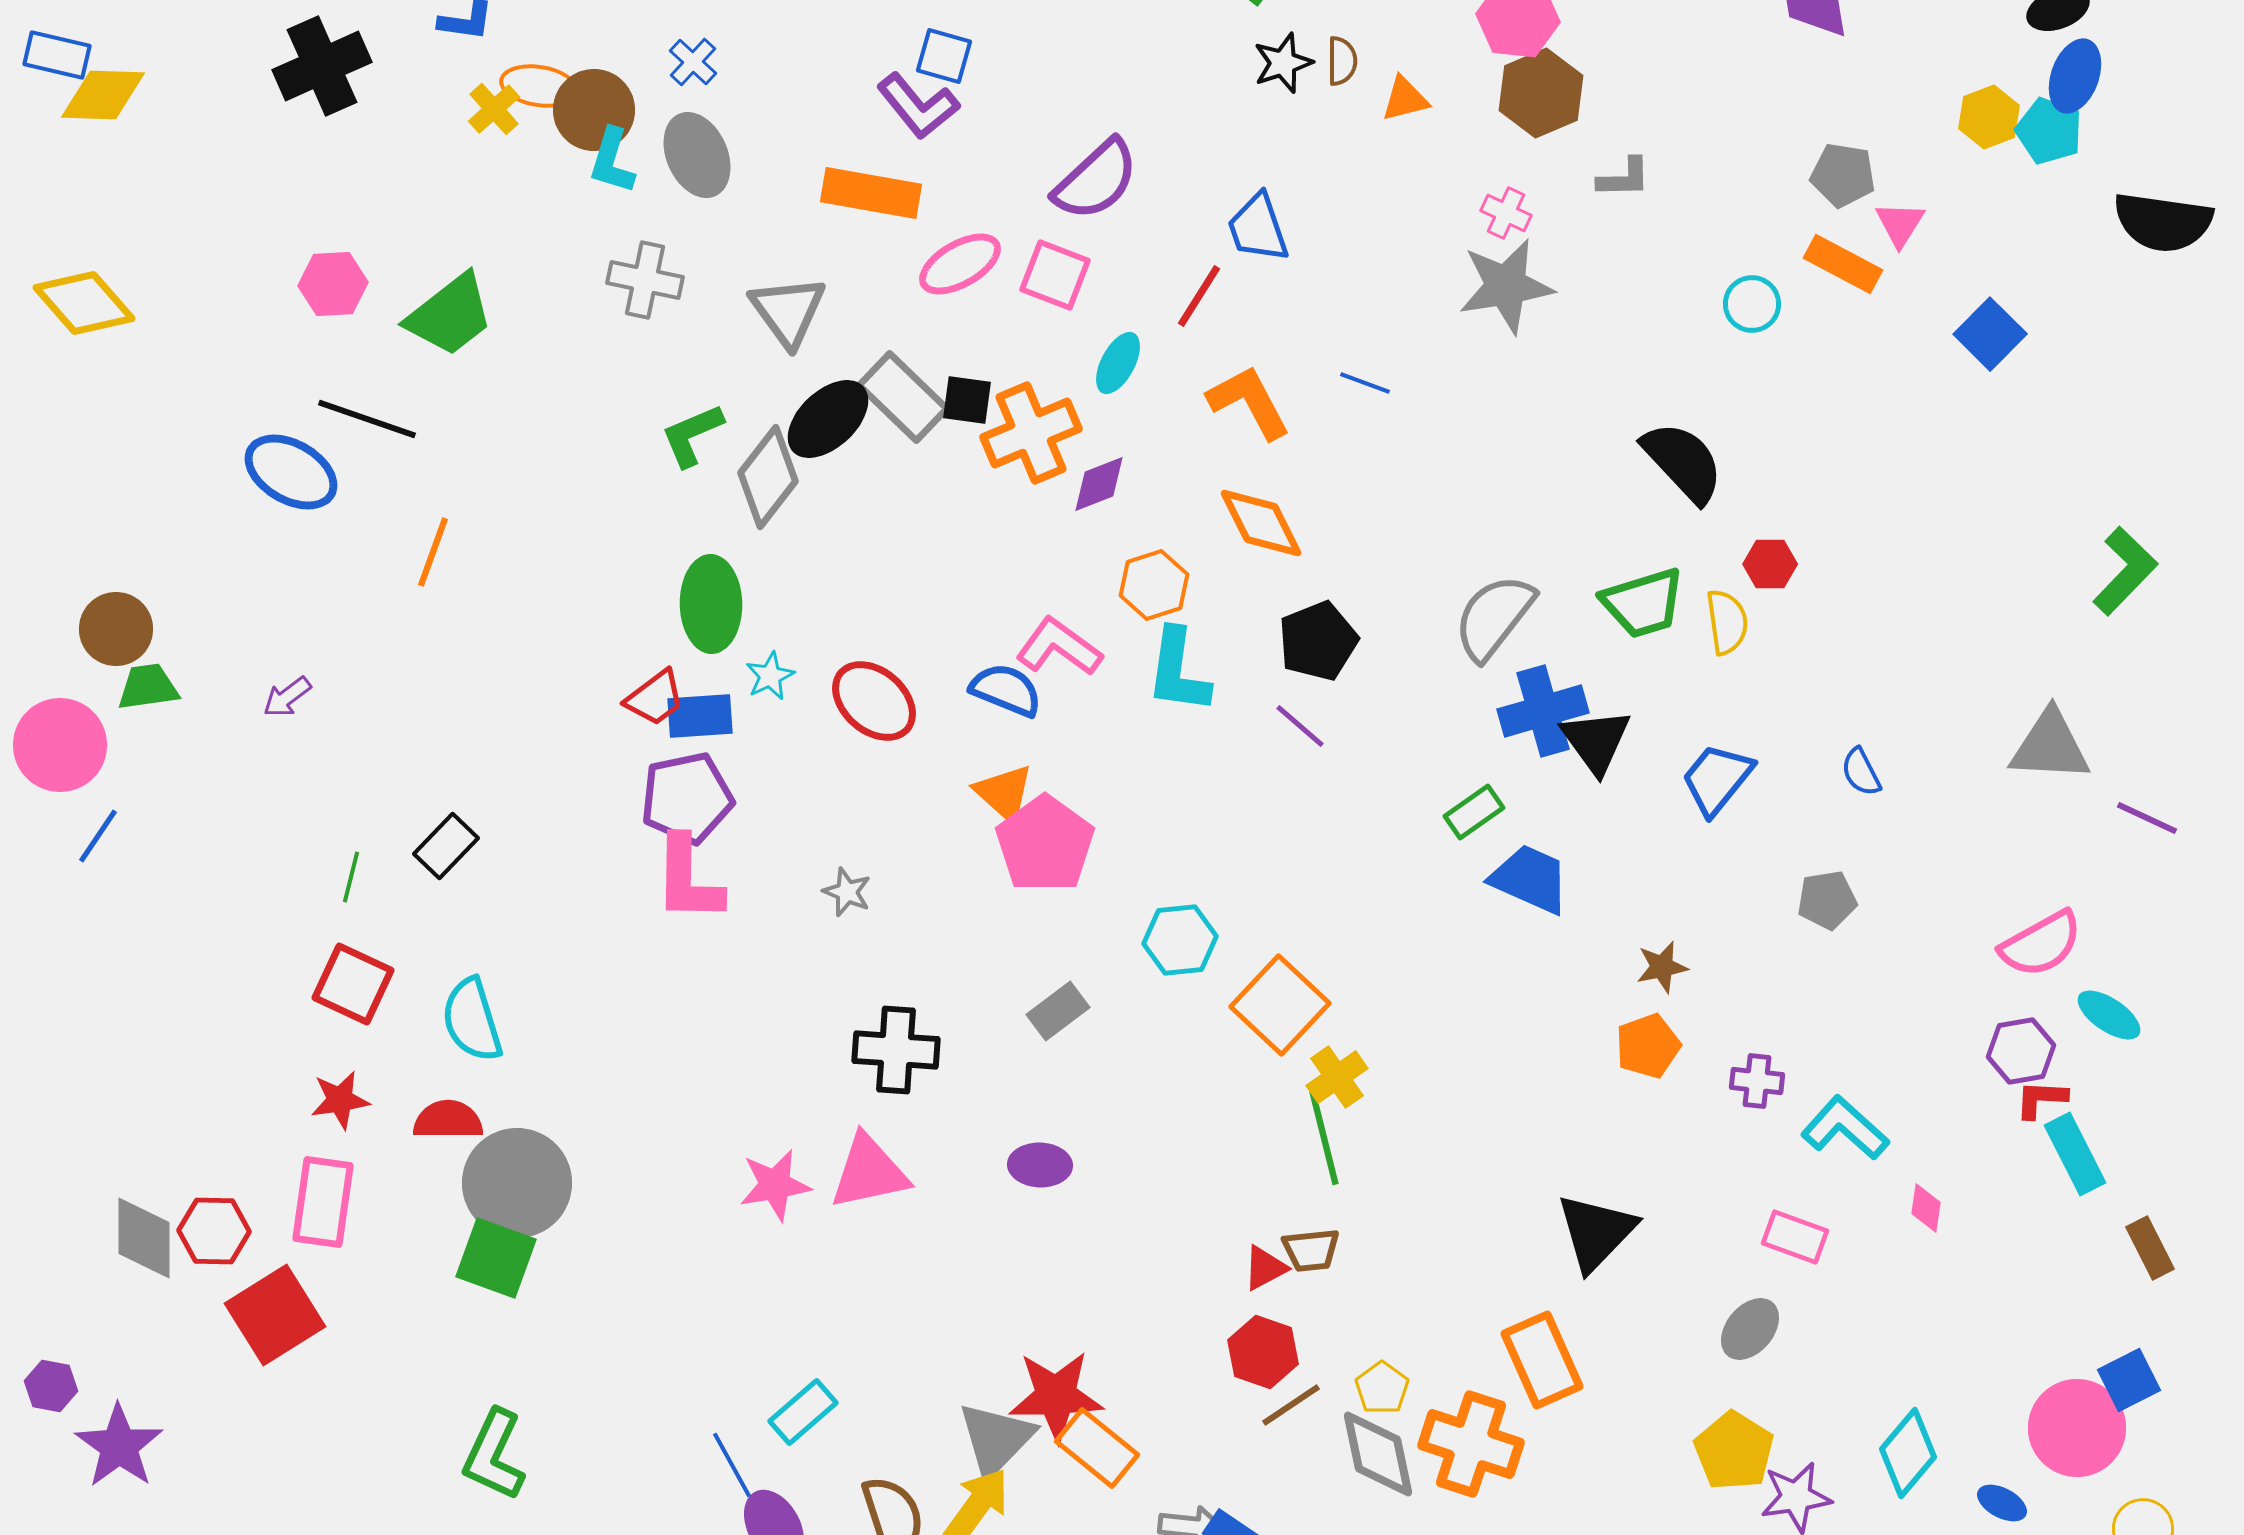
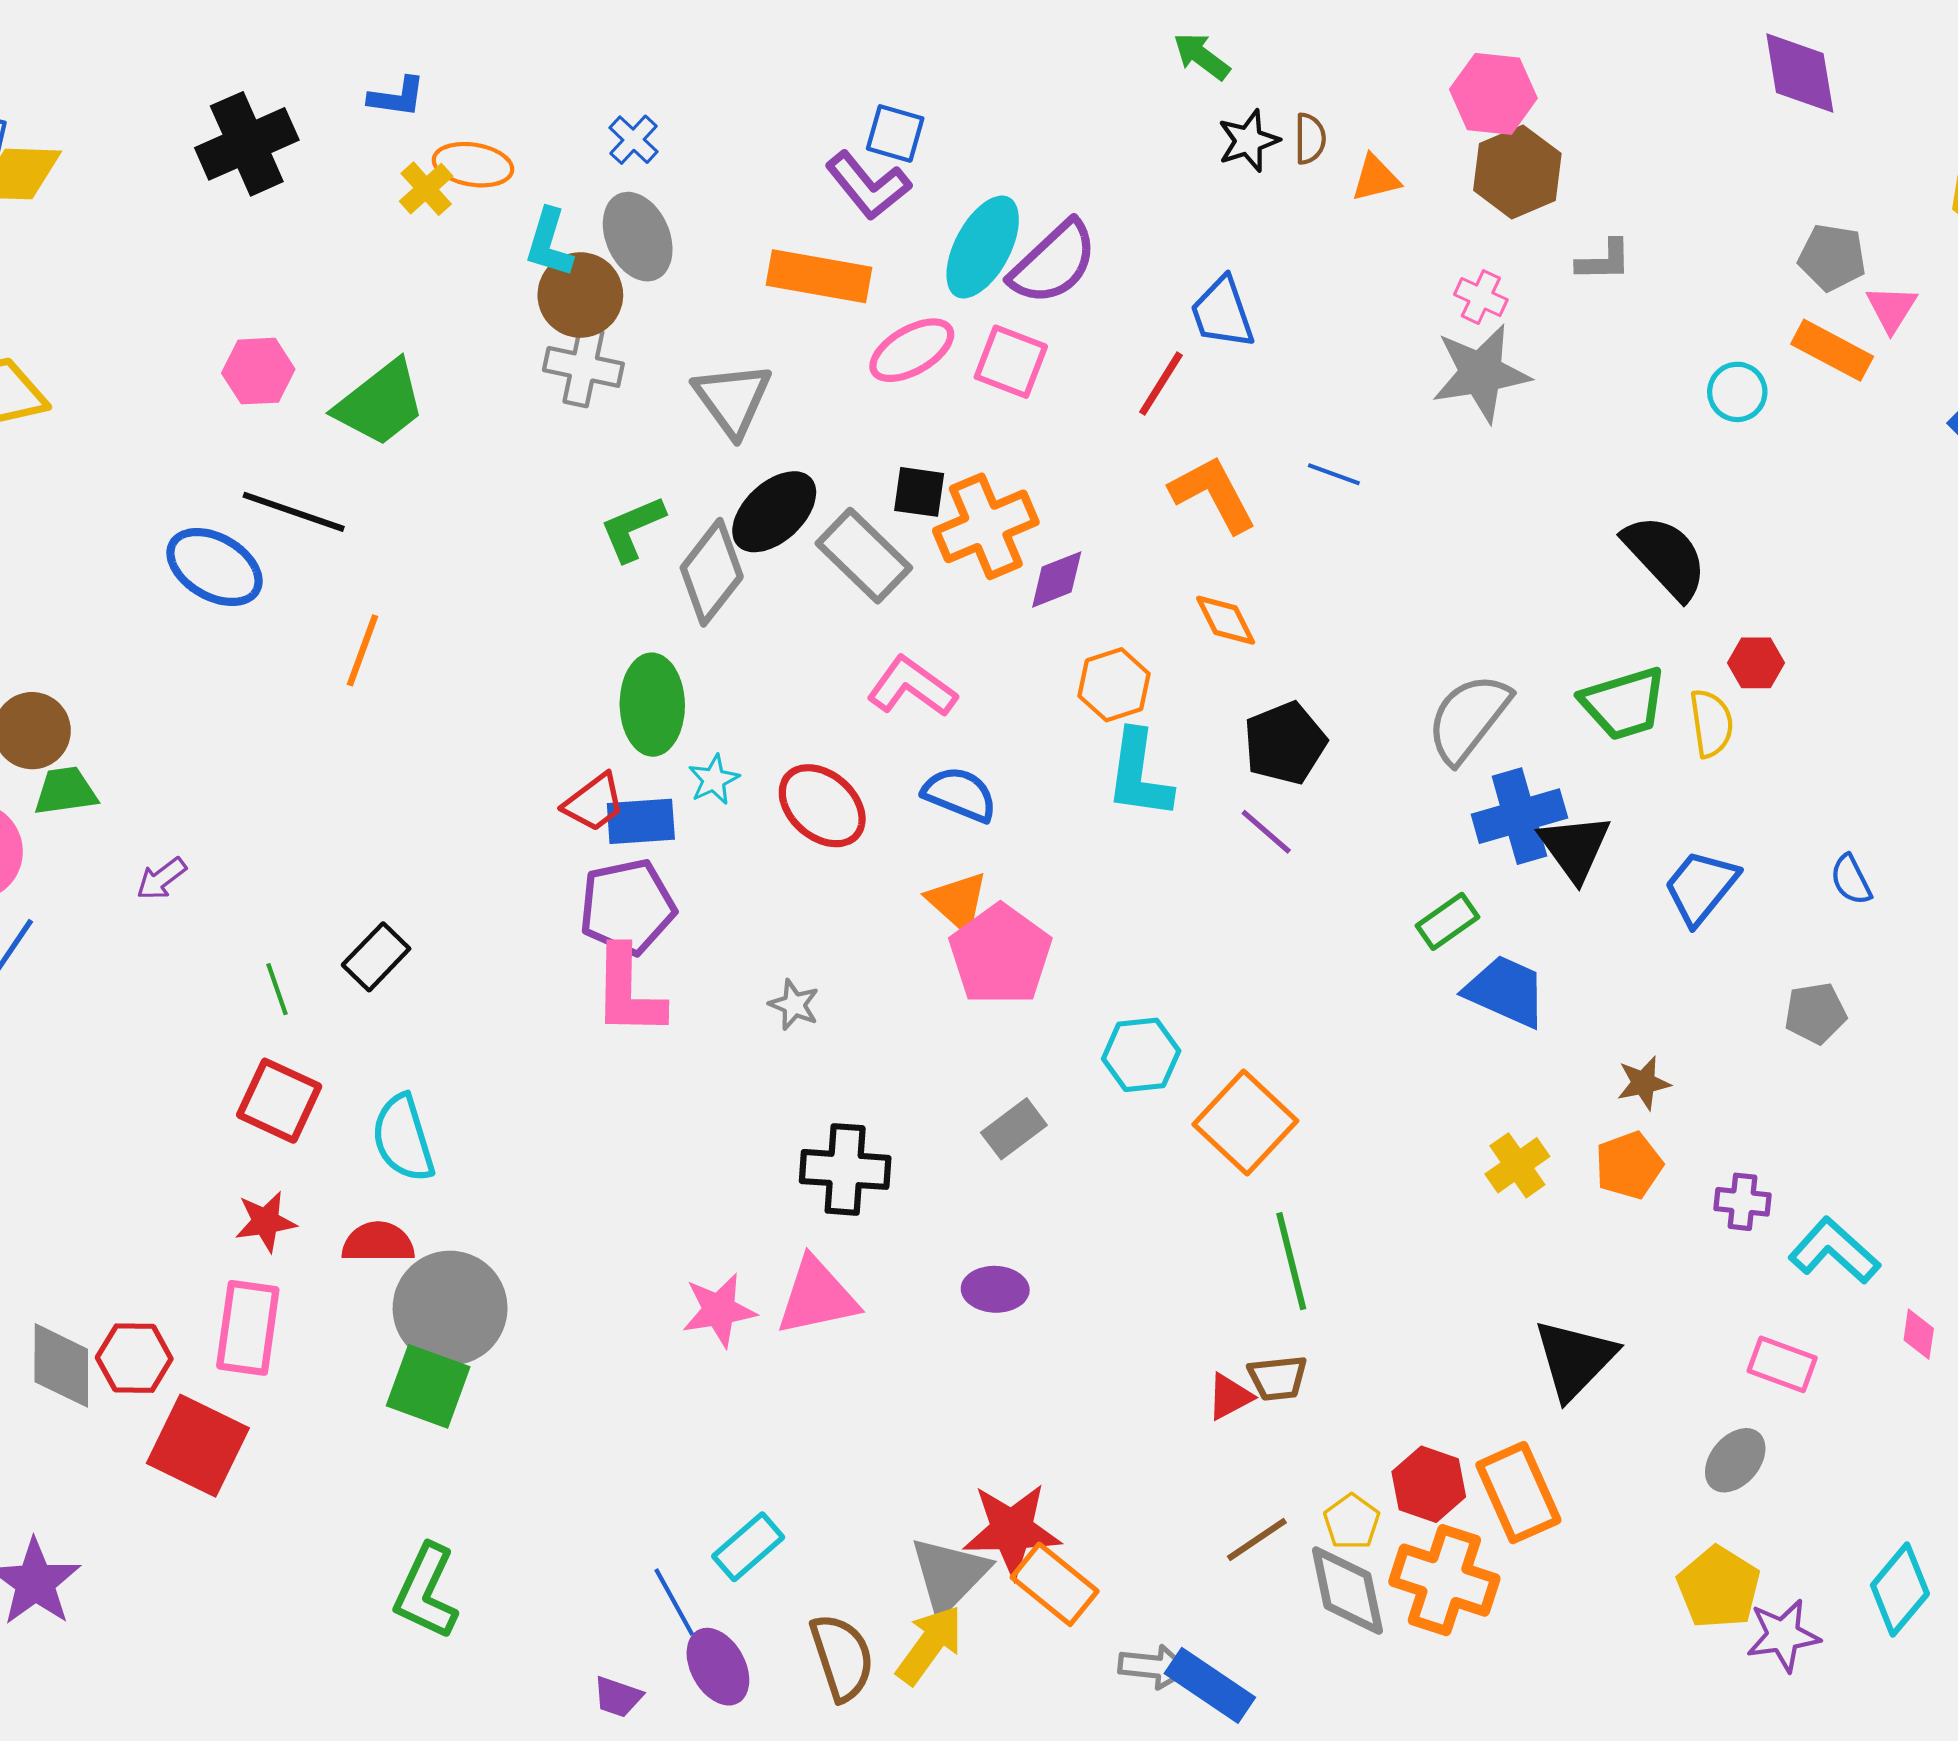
brown circle: (594, 110) -> (580, 295), moved
cyan ellipse: (1118, 363) -> (983, 247), moved, size x1.6
gray rectangle: (903, 397) -> (864, 556), moved
orange diamond: (1261, 523) -> (1226, 620), size x0.7
pink L-shape: (1059, 647) -> (912, 687), moved
purple arrow: (287, 697) -> (161, 879), moved
green line: (351, 877) -> (277, 989), turned -33
yellow cross: (1337, 1077) -> (1517, 1165), moved
red square: (275, 1315) -> (198, 1446), turned -32
red hexagon: (1263, 1352) -> (1429, 1484), moved

